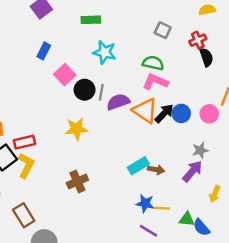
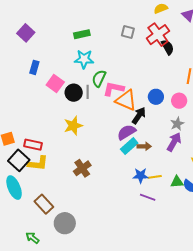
green rectangle: (91, 20) -> (82, 34), moved
red cross: (198, 40) -> (158, 35), size x1.6
green semicircle: (153, 63) -> (99, 78), moved, turned -66
pink L-shape: (155, 82) -> (113, 89), moved
purple semicircle: (118, 102) -> (127, 132), moved
black arrow: (164, 113) -> (139, 116), moved
pink circle: (209, 114) -> (179, 101), moved
red rectangle: (25, 142) -> (33, 145), turned 36
yellow L-shape: (26, 166) -> (38, 163), turned 80

